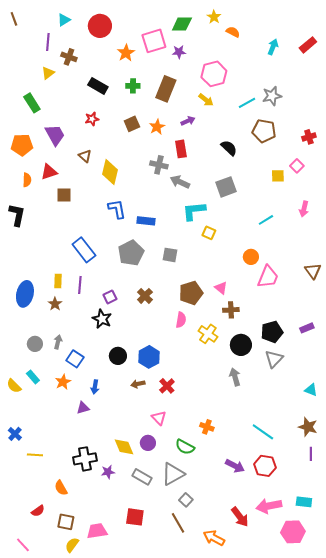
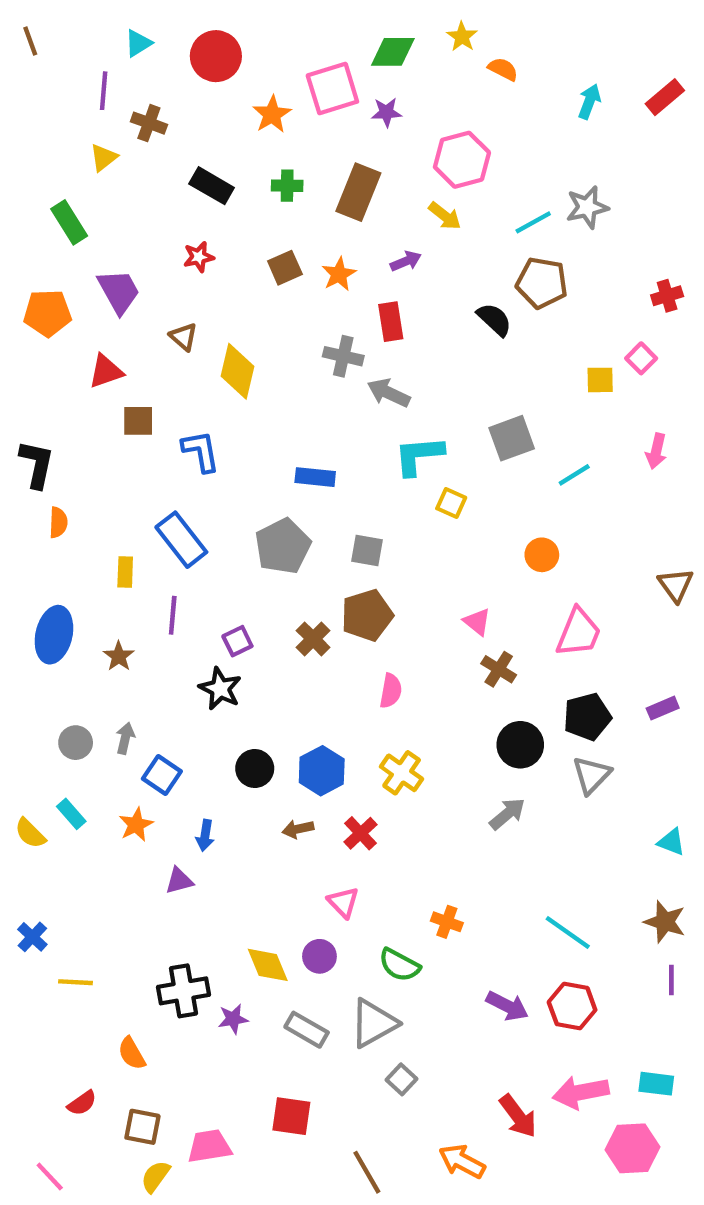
brown pentagon: (264, 131) -> (542, 283), moved
orange semicircle: (27, 180) -> (58, 522), moved
gray square: (226, 187) -> (512, 438), moved
blue L-shape: (117, 209) -> (201, 451), moved
pink trapezoid: (268, 277) -> (579, 633), moved
yellow rectangle: (58, 281) -> (125, 572), moved
brown pentagon: (191, 293) -> (367, 615), moved
brown cross: (231, 310) -> (499, 669), turned 35
yellow cross: (208, 334) -> (402, 773), moved
gray arrow: (235, 377) -> (507, 814), turned 66
brown line: (178, 523) -> (367, 1172), moved

